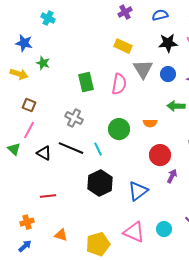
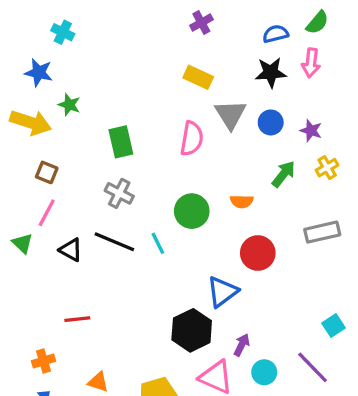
blue semicircle: (160, 15) -> (276, 34), moved
cyan cross: (48, 18) -> (63, 32), moved
yellow arrow: (19, 74) -> (31, 122), size x1.4
green rectangle: (86, 82) -> (121, 142), moved
green arrow: (176, 106) -> (284, 174), turned 126
purple arrow: (172, 176) -> (242, 345), moved
black hexagon: (100, 183) -> (192, 330), moved
blue triangle: (138, 191) -> (222, 292), moved

